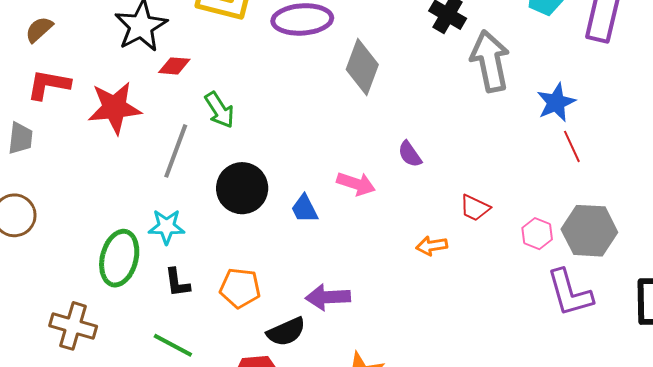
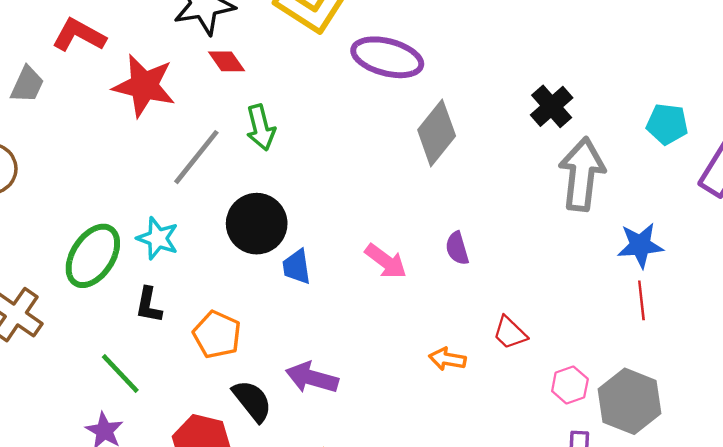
red diamond: (174, 66) -> (227, 61), turned 32
blue trapezoid: (305, 209) -> (297, 267), moved
black semicircle: (286, 332) -> (252, 401), turned -123

